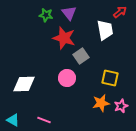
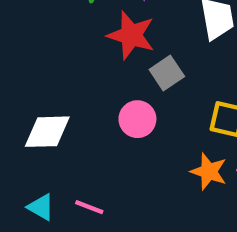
orange star: (101, 103) -> (209, 172), turned 30
cyan triangle: (13, 120) -> (41, 207), moved

